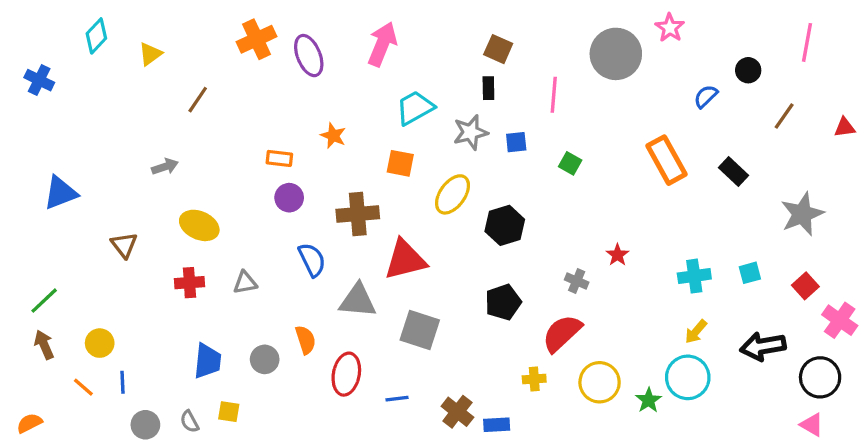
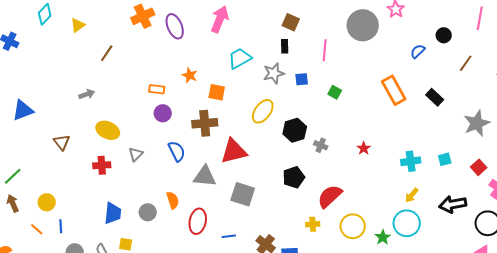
orange square: (400, 163) -> (217, 92), moved
gray cross: (577, 281) -> (321, 145), moved
gray triangle: (245, 283) -> (136, 154), moved, turned -35

